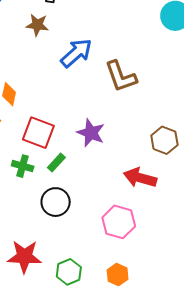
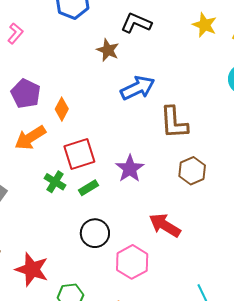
red square: (38, 133) -> (79, 154), turned 36
brown hexagon: (164, 140) -> (192, 171), moved
black circle: (56, 202) -> (95, 233), moved

